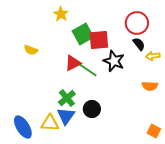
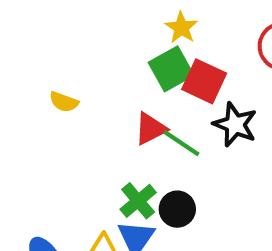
yellow star: (61, 14) -> (181, 28), moved
red square: (99, 40) -> (204, 81), turned 30
black circle: (92, 109) -> (177, 209), moved

